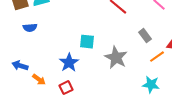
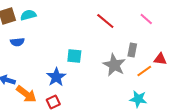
gray rectangle: (145, 36) -> (132, 50), turned 48
gray star: (116, 58) -> (114, 65), moved
orange arrow: (39, 80) -> (26, 94), size x1.5

